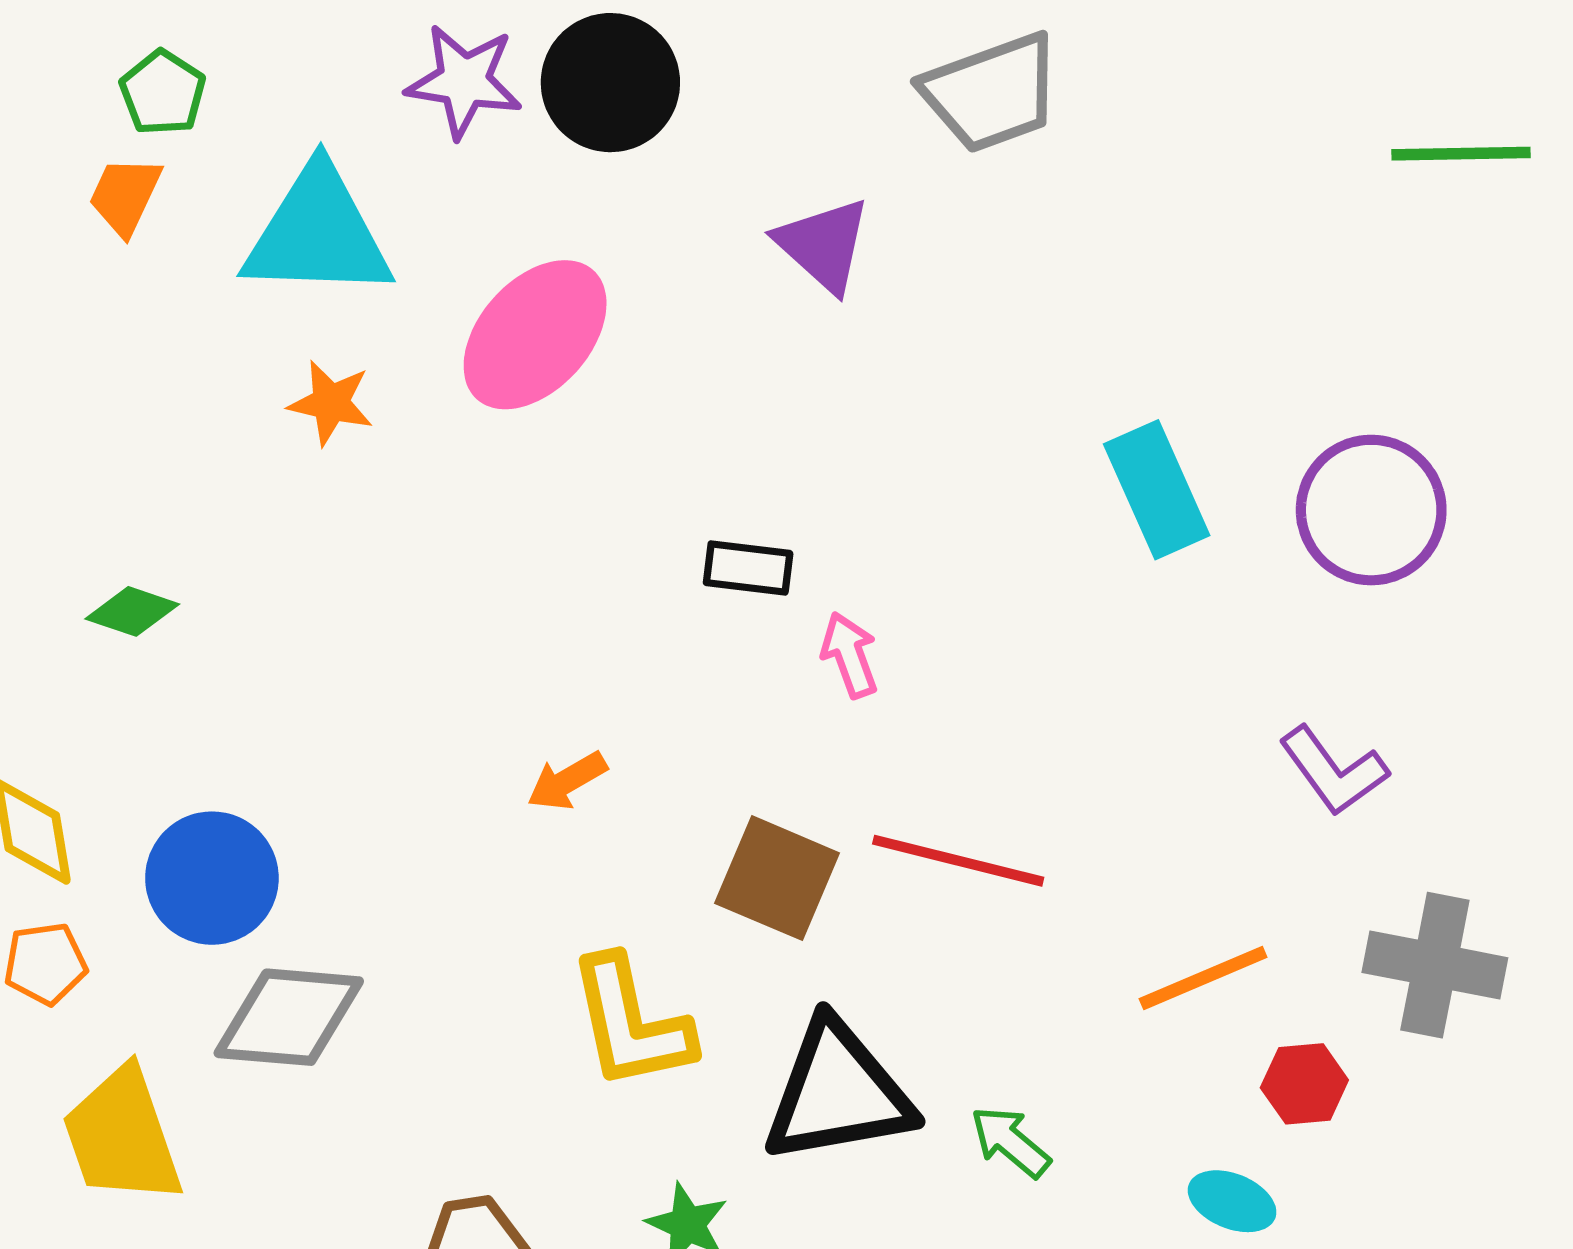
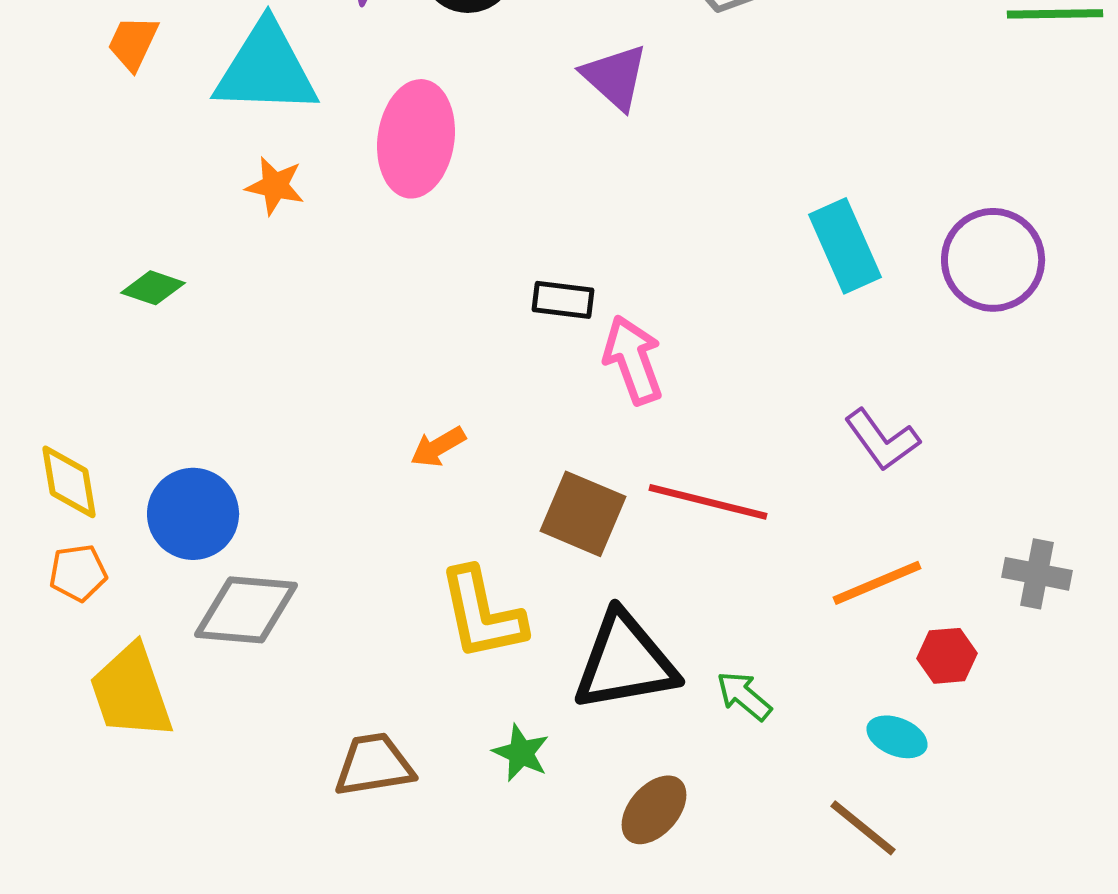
pink ellipse: (535, 335) -> (416, 139), turned -34
green diamond: (132, 611) -> (153, 288), moved
pink arrow: (850, 655) -> (633, 360), size x1.5
purple L-shape: (1333, 771) -> (882, 440), moved
gray cross: (1435, 965) -> (1037, 574), size x0.7

